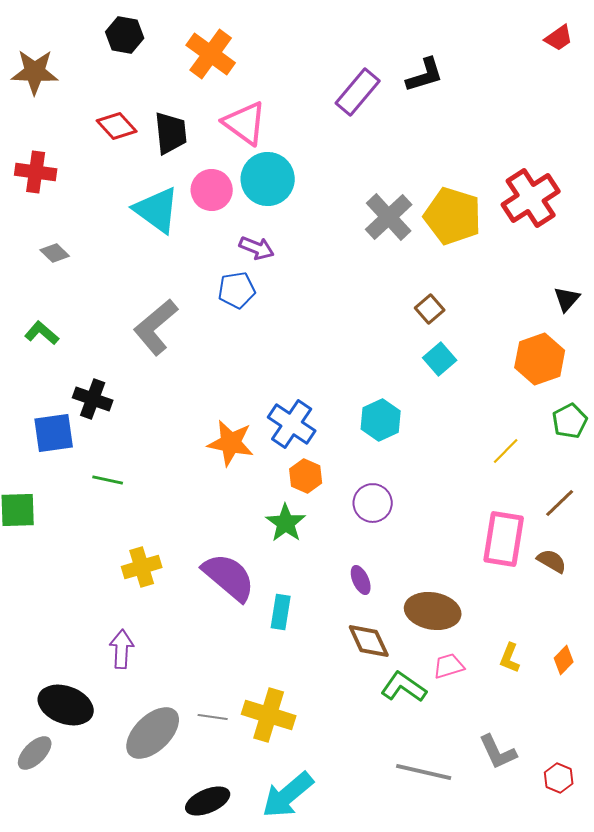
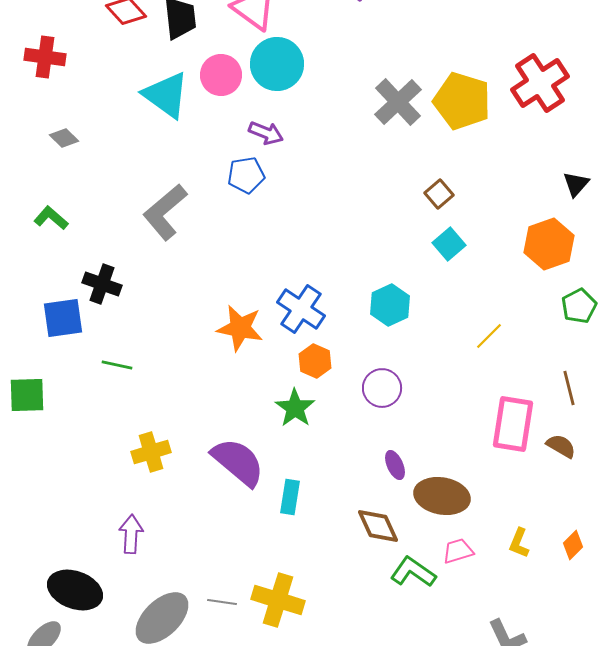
yellow line: (506, 451) -> (489, 336), moved
brown line: (560, 503) -> (569, 388), turned -60
purple ellipse: (361, 580) -> (395, 465), moved

